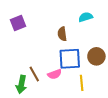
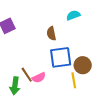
brown circle: (96, 56) -> (83, 65), moved
pink semicircle: (55, 74) -> (39, 78), moved

